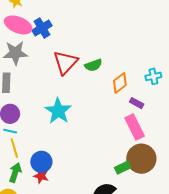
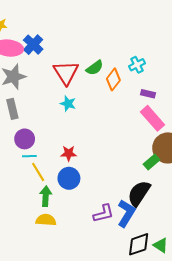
cyan cross: (153, 76) -> (137, 65), moved
orange diamond: (120, 83) -> (113, 79), moved
cyan star: (58, 111) -> (68, 104), moved, size x0.6
red star: (41, 176) -> (69, 153), moved

